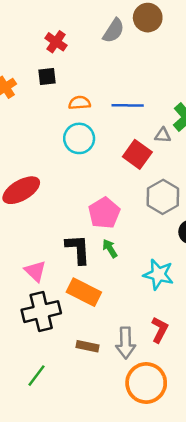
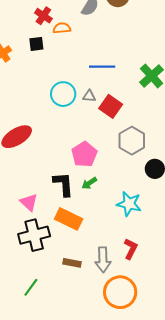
orange semicircle: (80, 103) -> (62, 28), moved
gray triangle: (163, 135) -> (89, 96), moved
green arrow: (110, 248) -> (89, 183), turned -91

